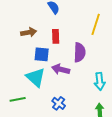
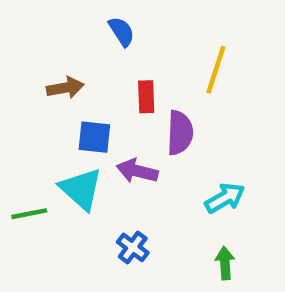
red rectangle: (56, 36) -> (146, 97), moved
cyan arrow: (100, 81) -> (225, 198), turned -114
green line: (18, 99) -> (29, 214), moved

